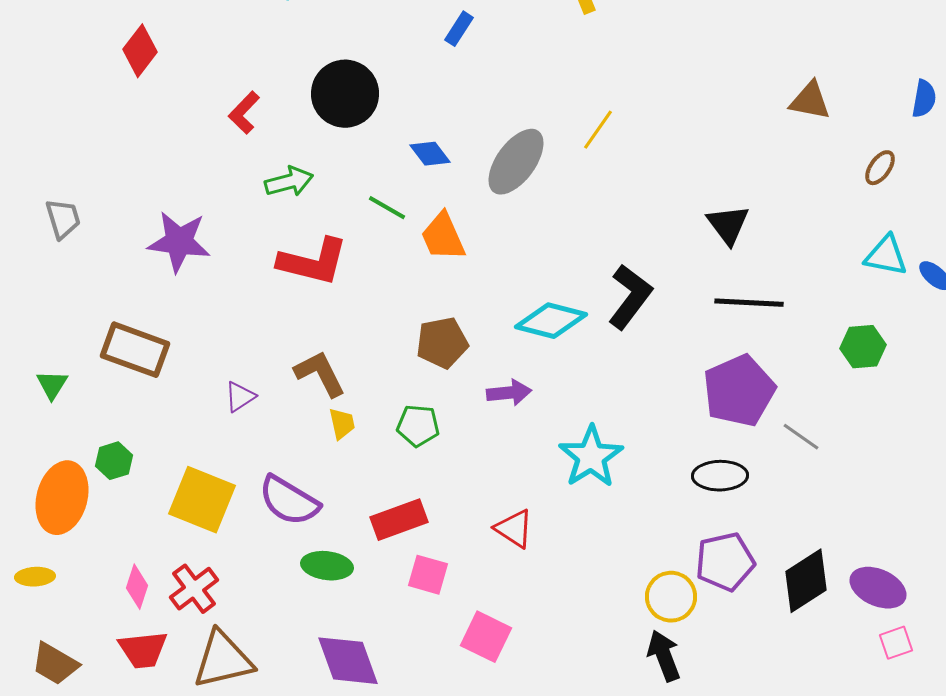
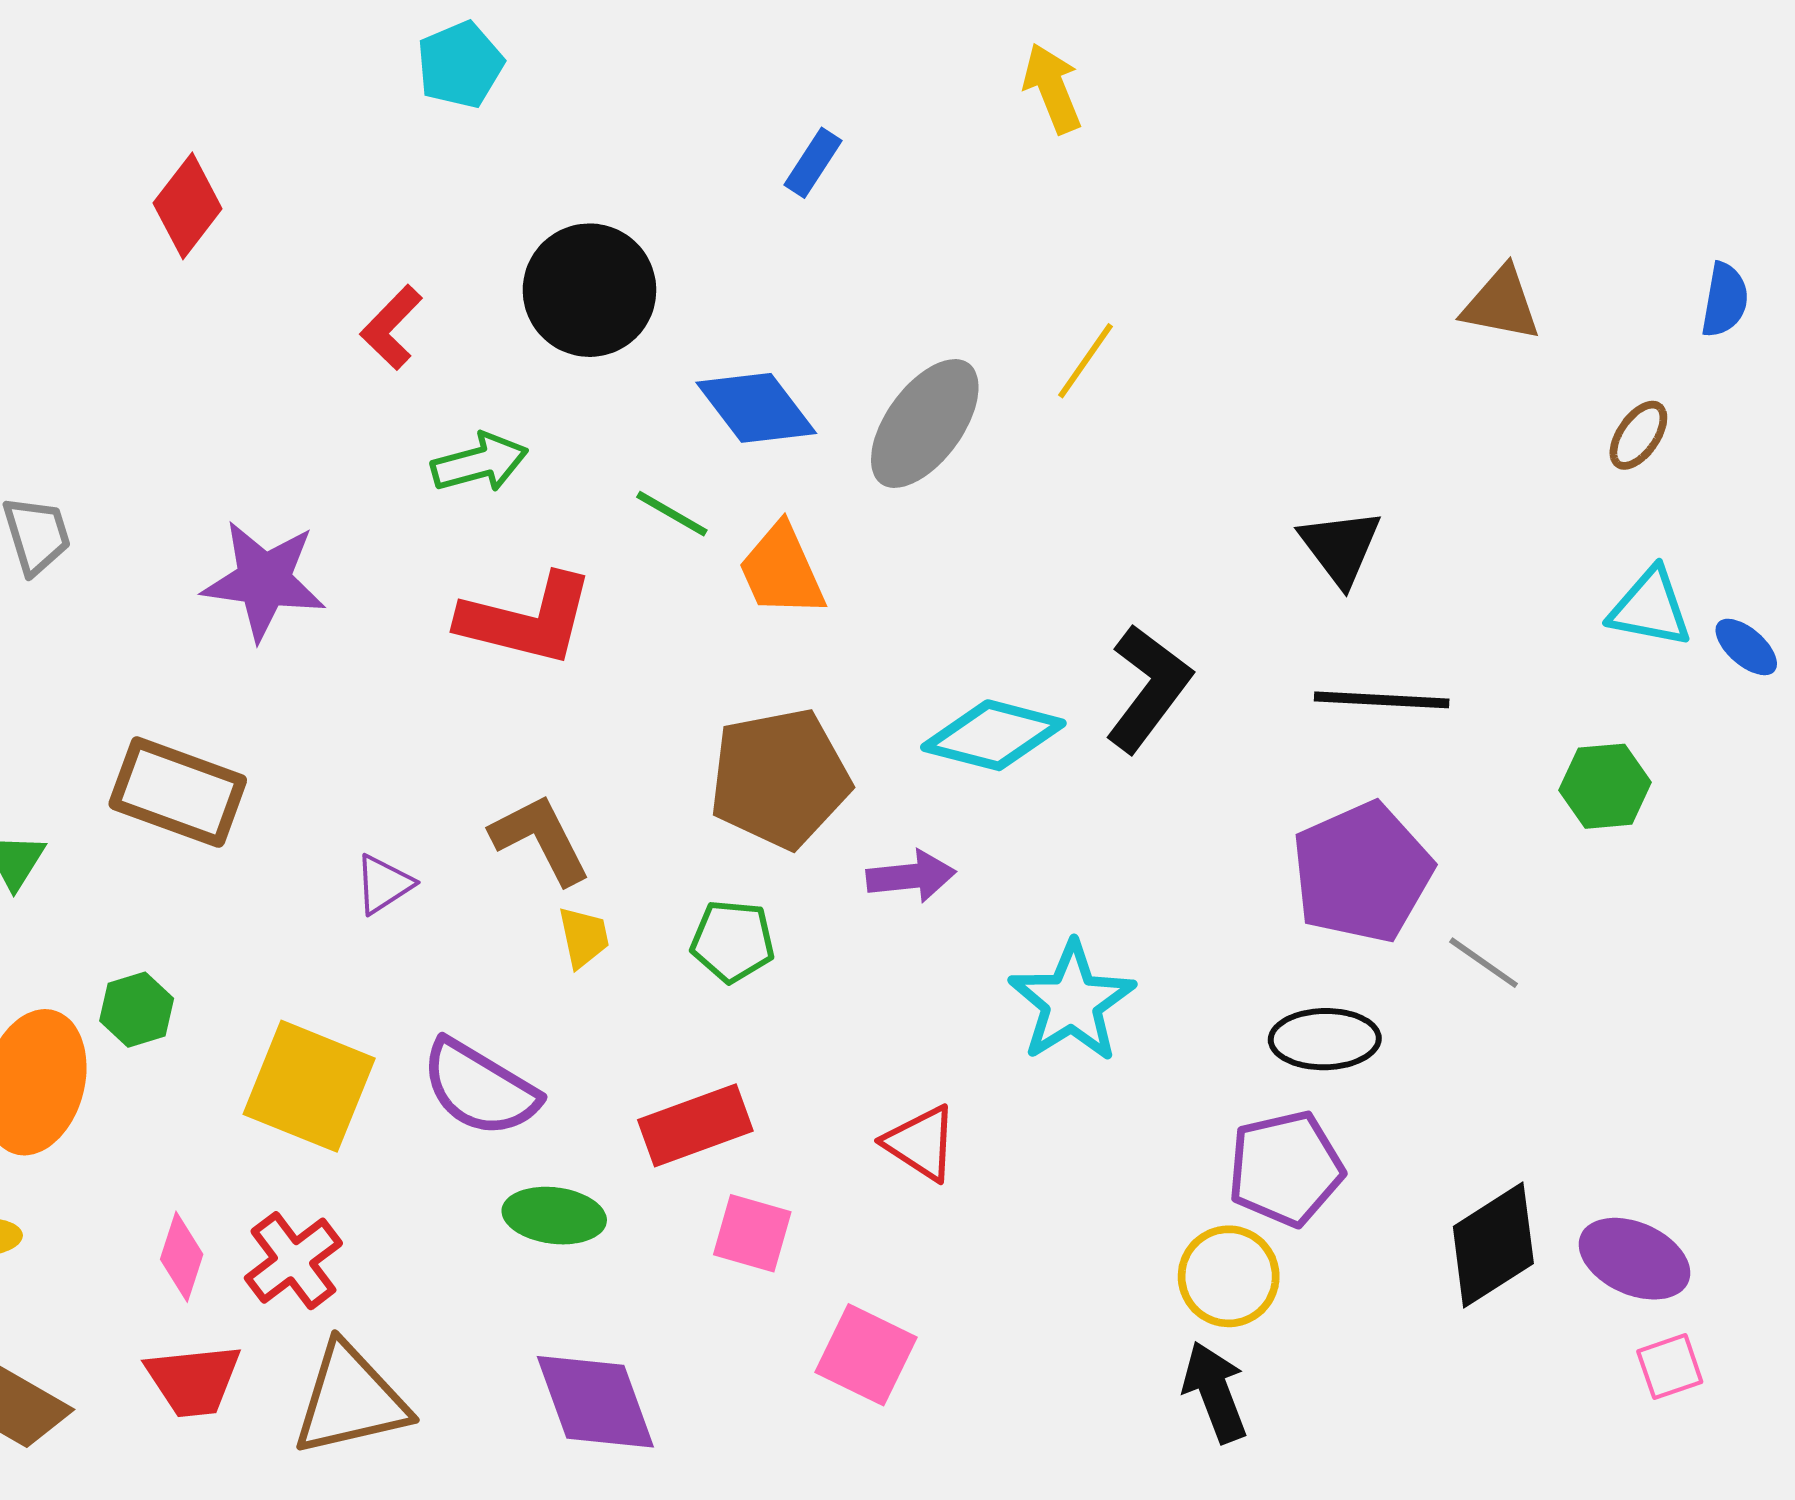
blue diamond: (430, 154) -> (756, 408), size x1.5
brown pentagon: (442, 343) -> (780, 778), size x1.4
purple pentagon: (725, 562) -> (1286, 1169), moved

